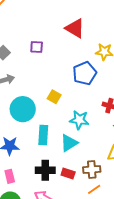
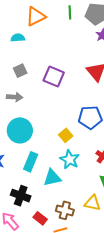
purple square: (37, 47) -> (54, 76), size x1.5
yellow square: (54, 97) -> (66, 135), moved
red rectangle: (68, 173) -> (40, 218), moved

